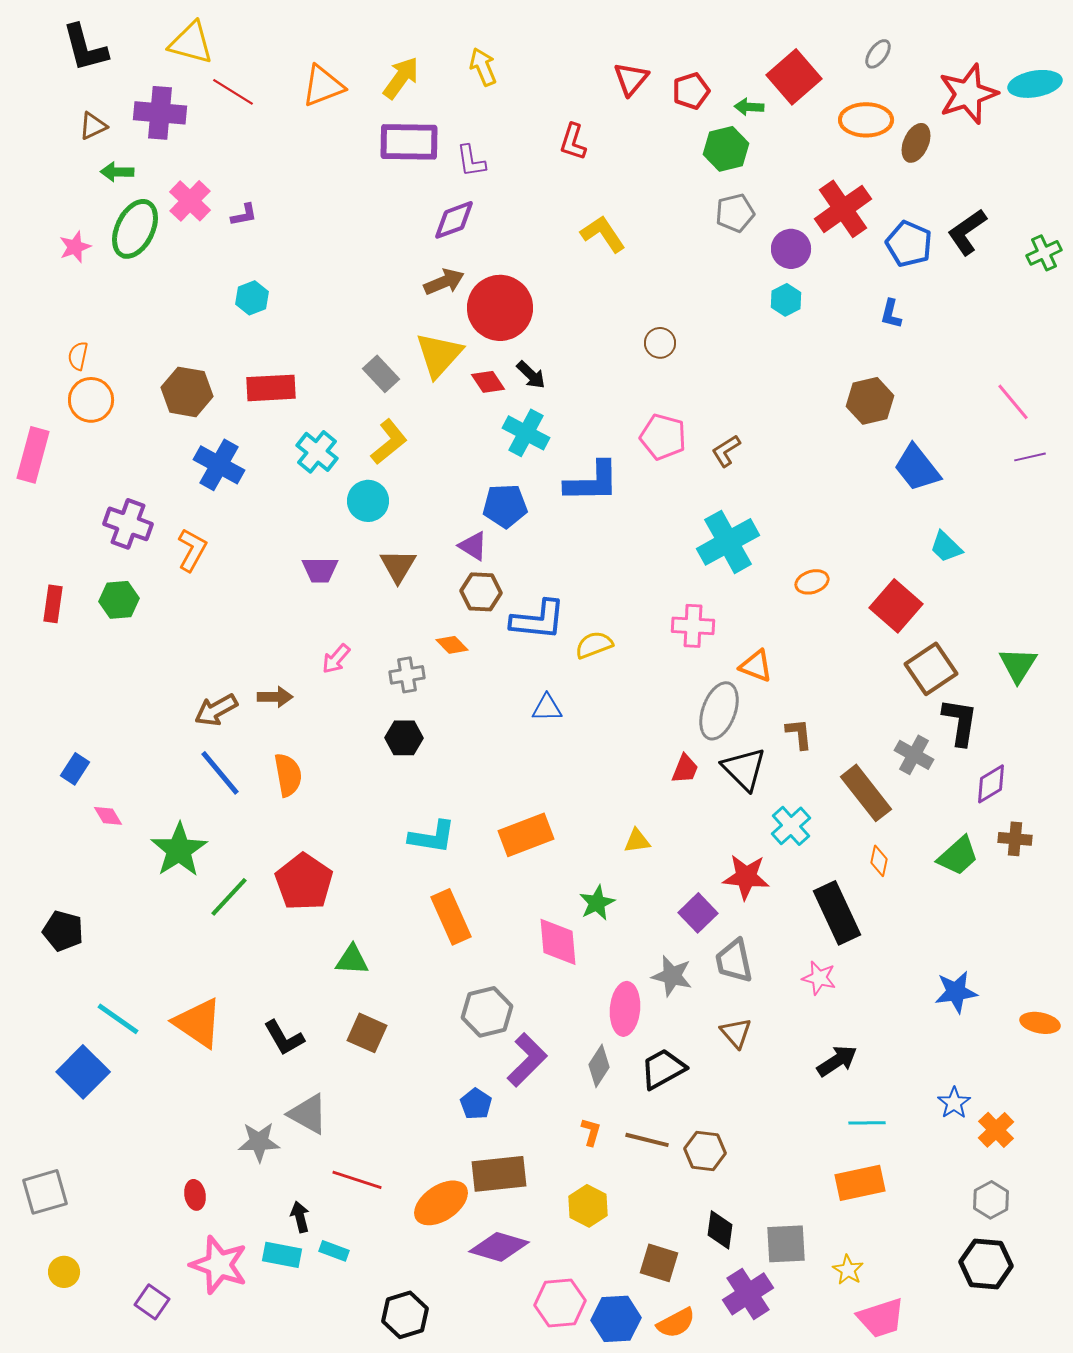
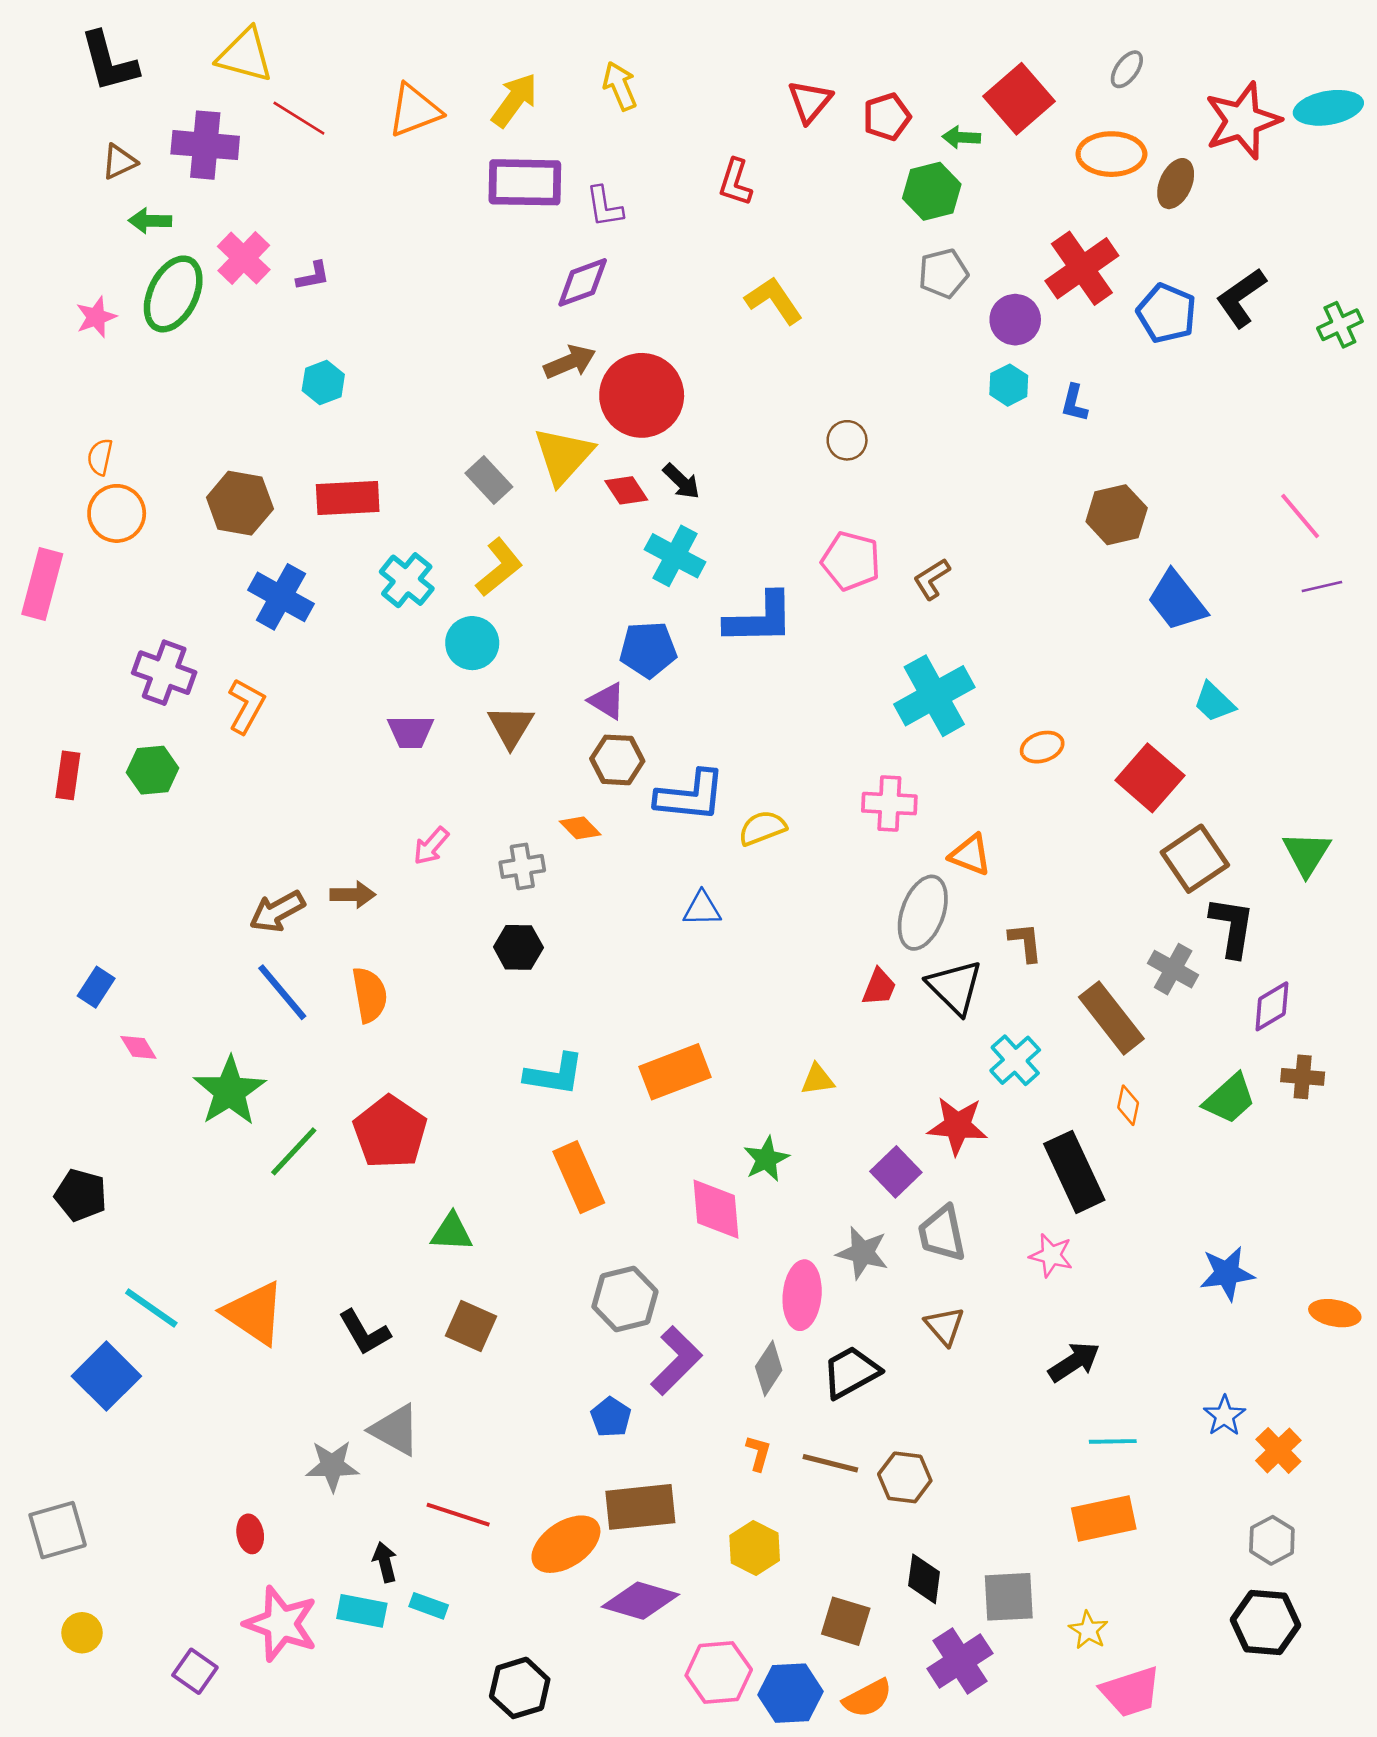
blue L-shape: (891, 314) -> (1074, 403), moved

